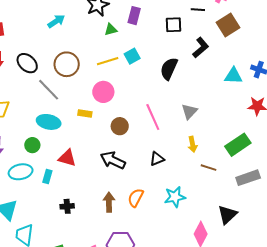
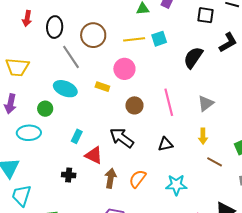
black ellipse: (27, 63) -> (55, 27), turned 40
red triangle: (67, 158) -> (94, 155), moved
cyan rectangle: (47, 177) -> (77, 136), moved

